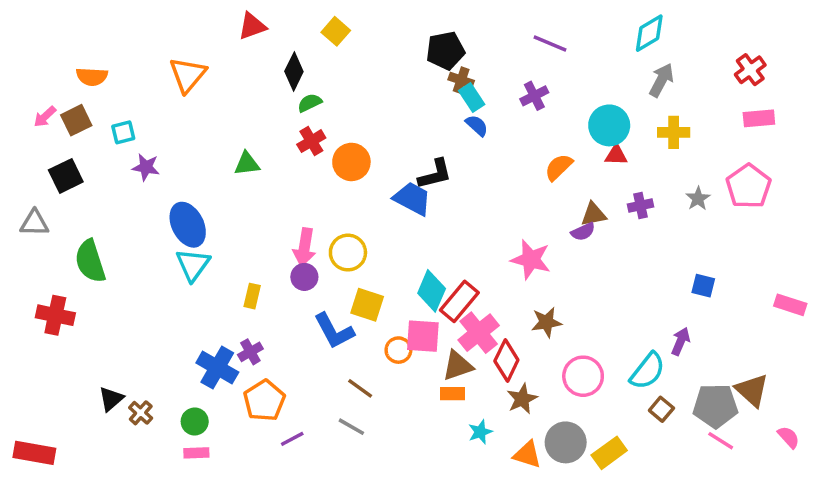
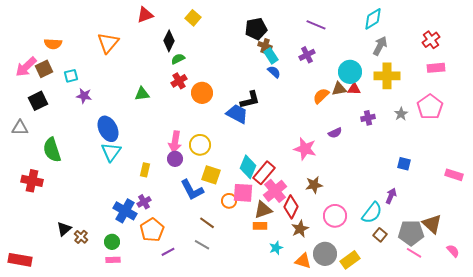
pink arrow: (45, 117) -> (26, 67), size x1.6
yellow cross: (674, 132) -> (387, 76), size x1.4
brown triangle: (594, 214) -> (339, 89), moved

